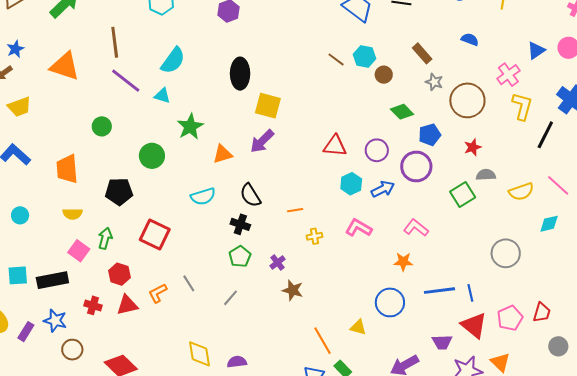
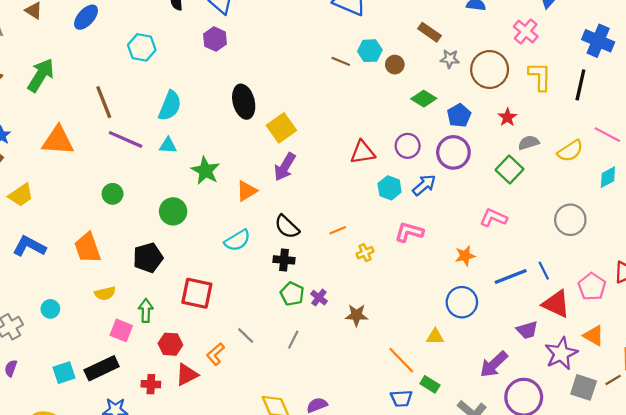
yellow square: (268, 106) -> (281, 128), turned -36
yellow L-shape: (522, 106) -> (540, 76), moved
pink L-shape: (416, 228) -> (493, 218), moved
purple cross: (278, 263) -> (319, 298), moved

